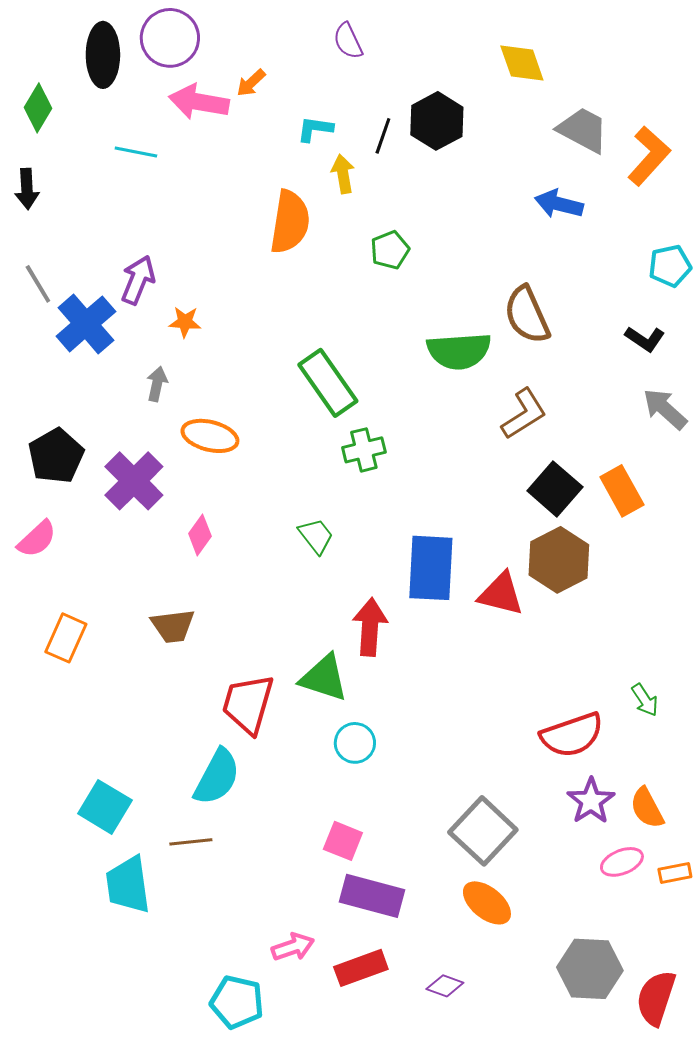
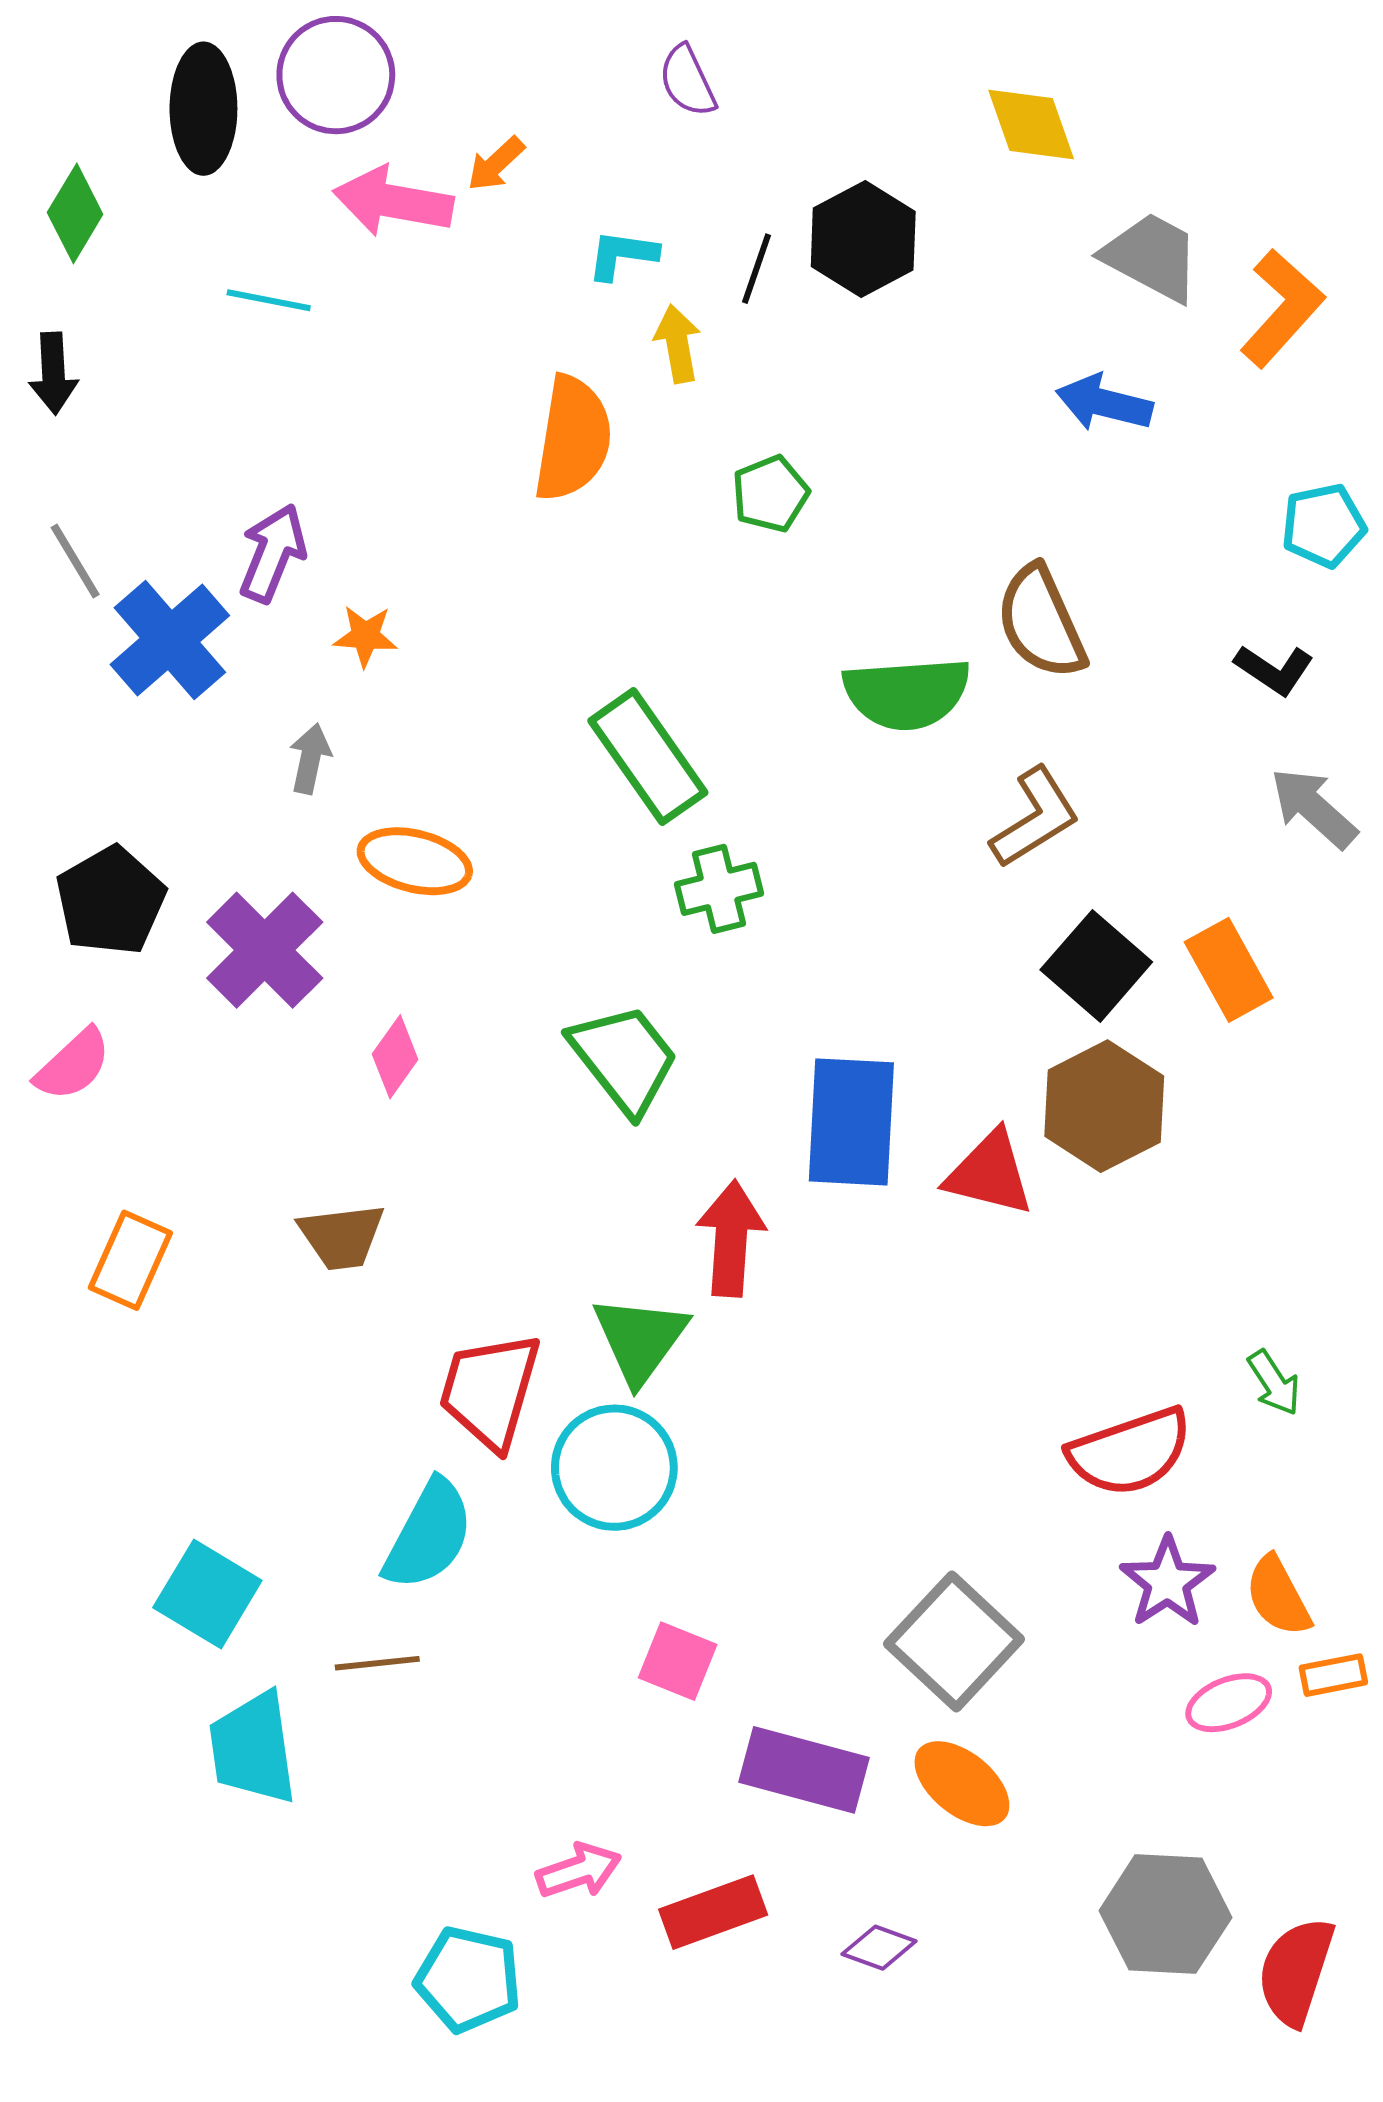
green trapezoid: (316, 536) -> (624, 1059), size x1.6
green triangle: (324, 678) -> (640, 1339), turned 48
cyan circle: (355, 743) -> (614, 1468), moved, size x1.5
orange rectangle: (675, 873) -> (1333, 1675), moved
purple rectangle: (372, 896) -> (804, 1770), moved

